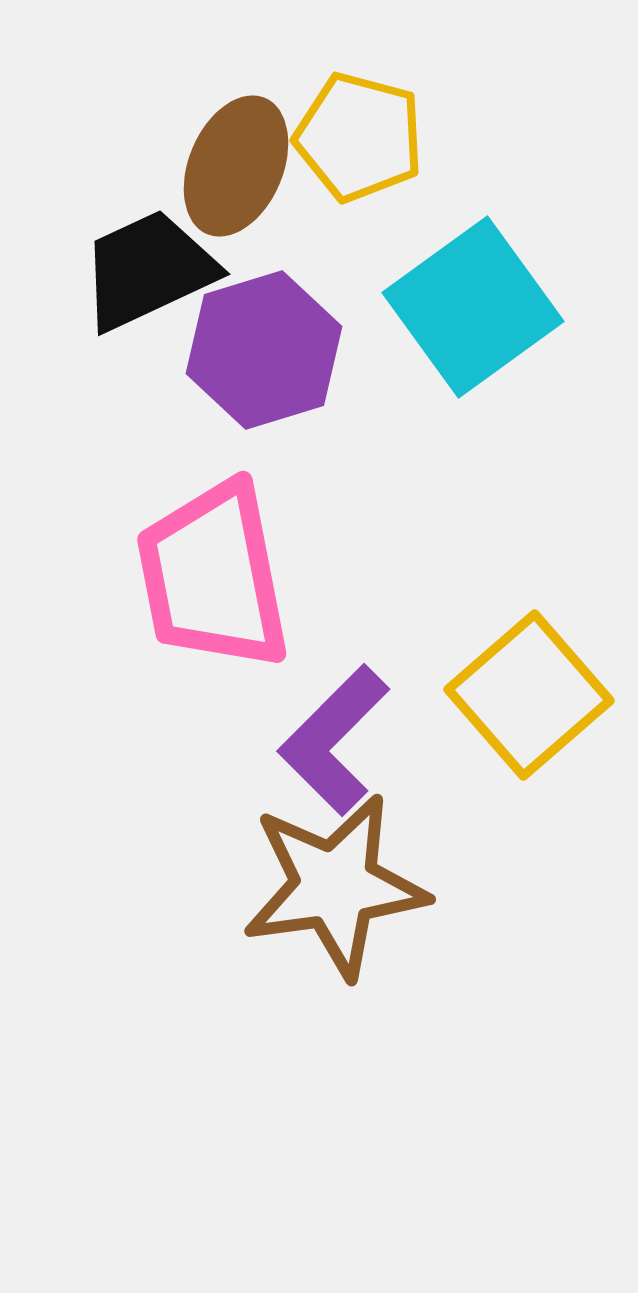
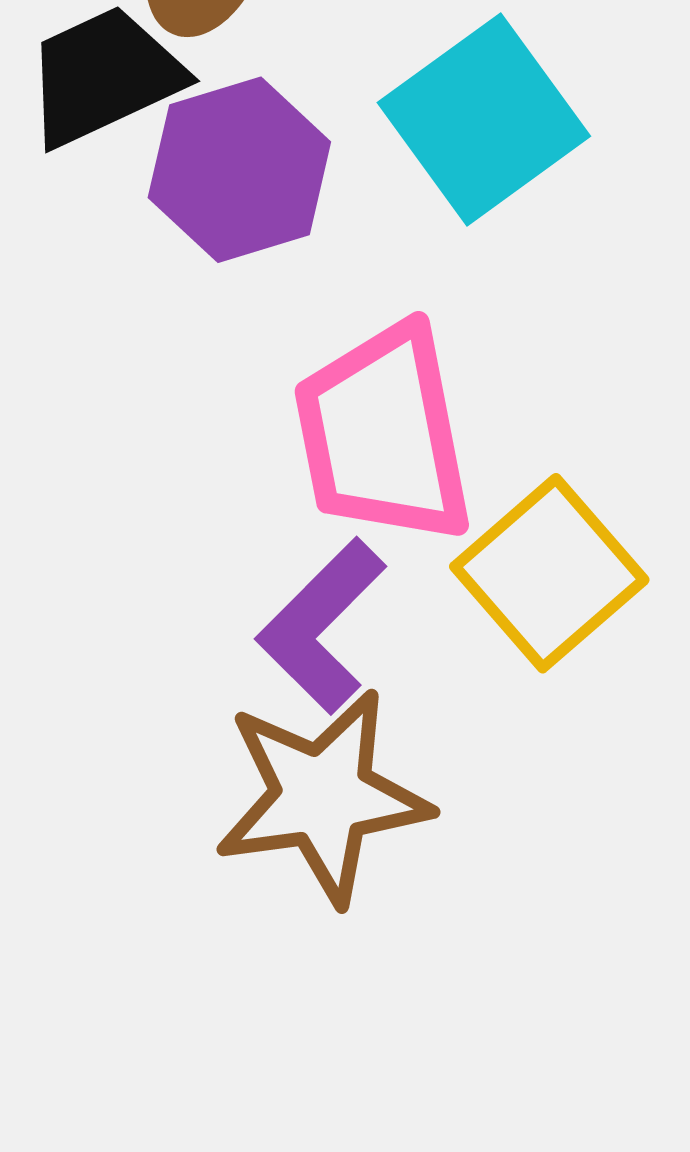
pink trapezoid: (213, 576) -> (383, 434), moved

